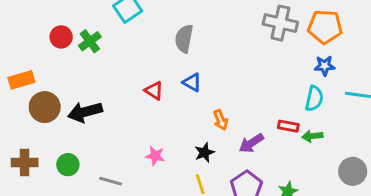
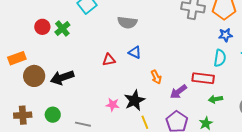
gray semicircle: (184, 39) -> (127, 22), turned -90
red triangle: (154, 91) -> (109, 60), turned -40
red rectangle: (288, 126) -> (203, 78), size x1.5
green arrow: (312, 136) -> (216, 99), moved
black star: (205, 153) -> (135, 100), moved, size x1.5

